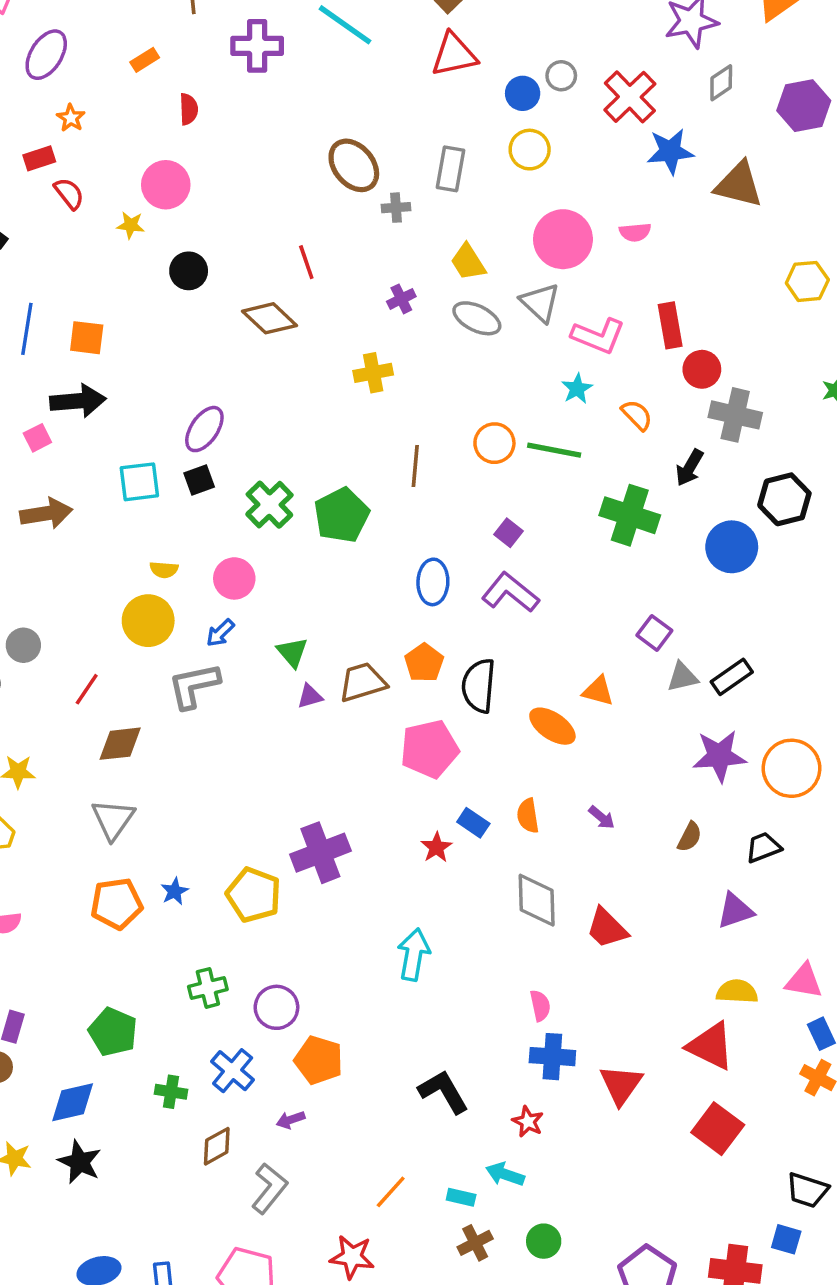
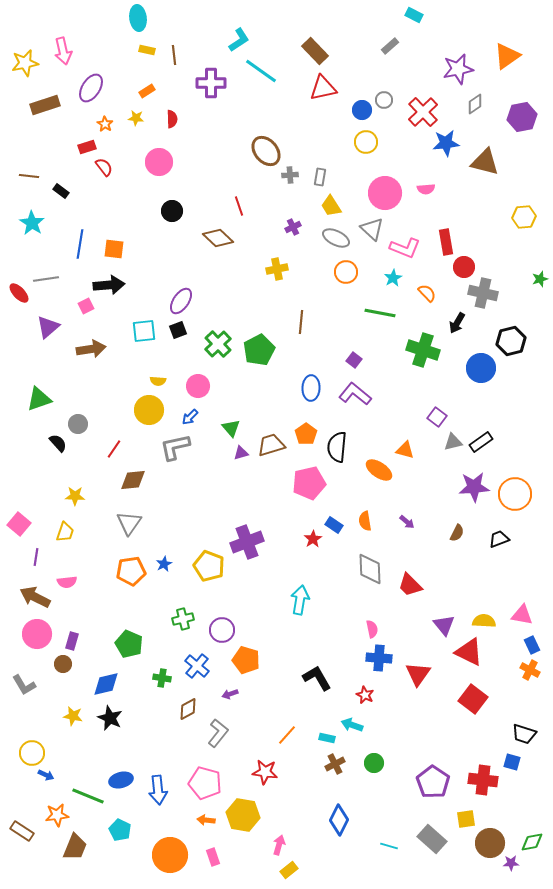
gray rectangle: (450, 169) -> (320, 177), moved, size x0.7
yellow star: (131, 225) -> (136, 118), moved
orange circle: (494, 443) -> (346, 272), moved
purple triangle: (735, 911) -> (444, 625), moved, turned -50

